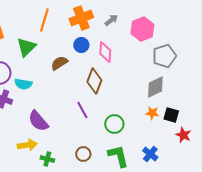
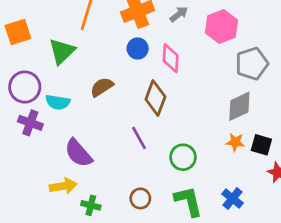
brown semicircle: (59, 63) -> (102, 87), moved

